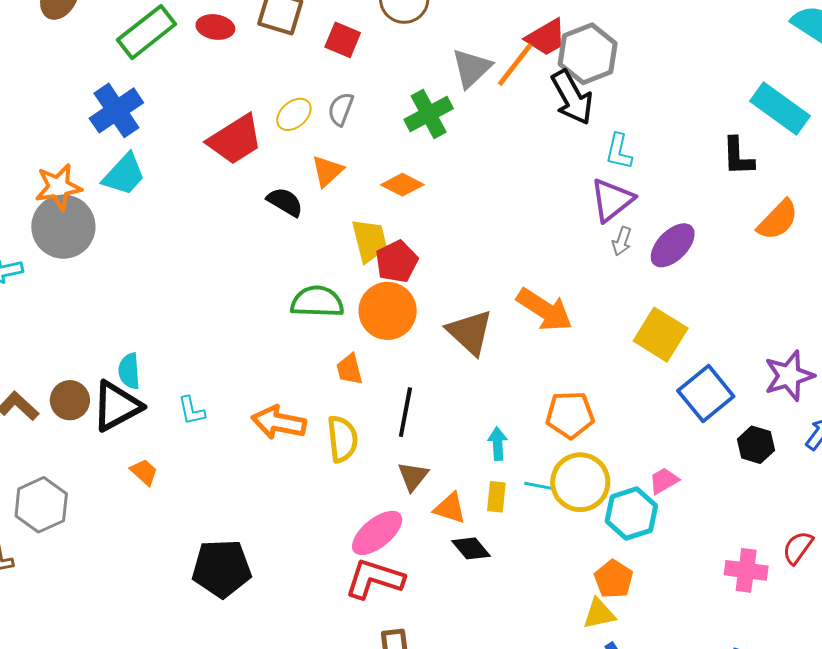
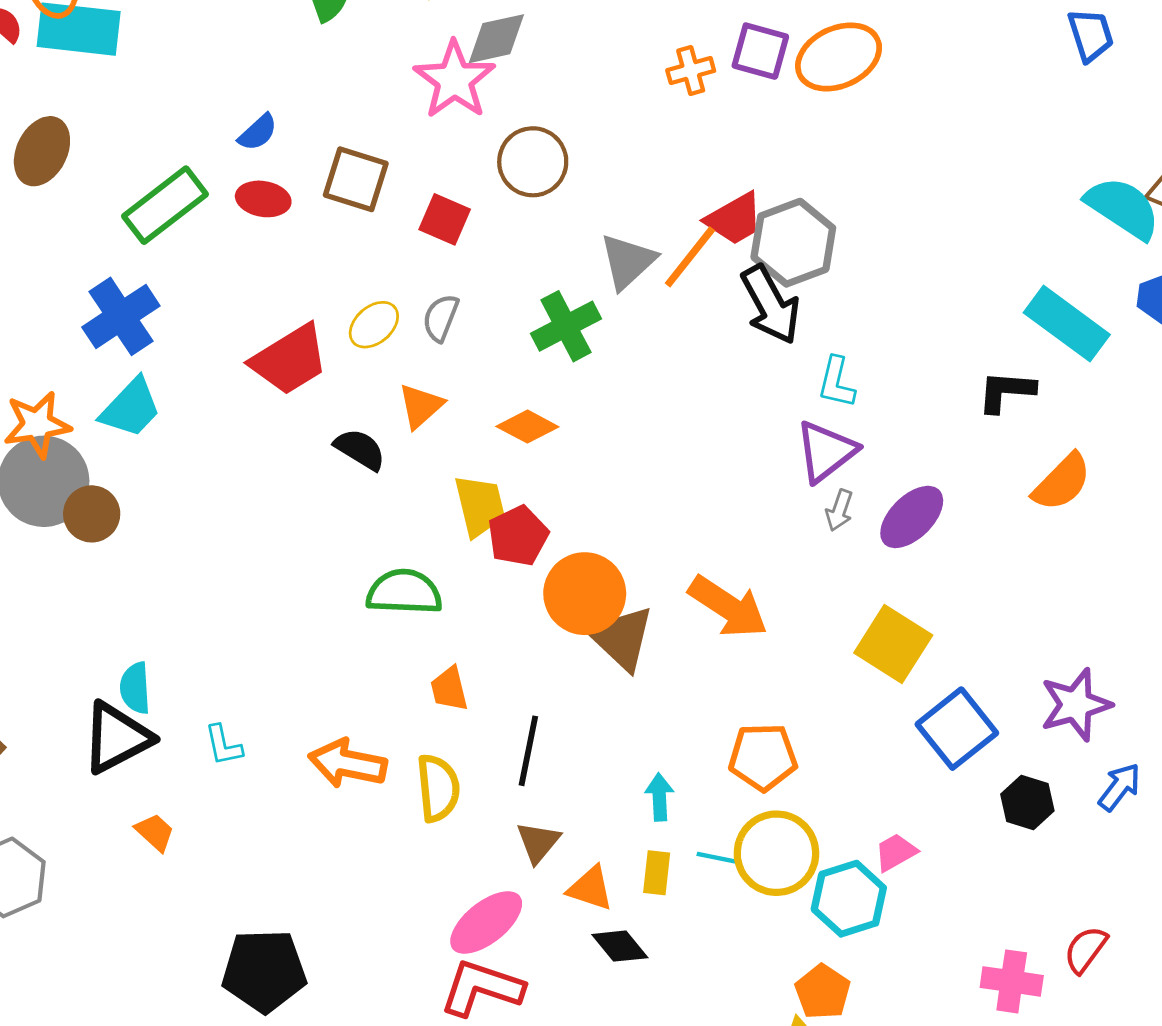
black L-shape: (738, 156) -> (1006, 391), turned 96
orange circle: (388, 311) -> (585, 594), moved
brown circle: (70, 400) -> (92, 514), moved

